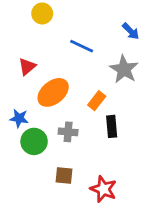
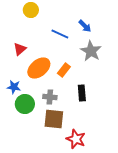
blue arrow: (131, 31) -> (85, 26), moved
orange rectangle: (97, 101) -> (64, 70), moved
brown square: (64, 175) -> (54, 119), moved, size x1.5

